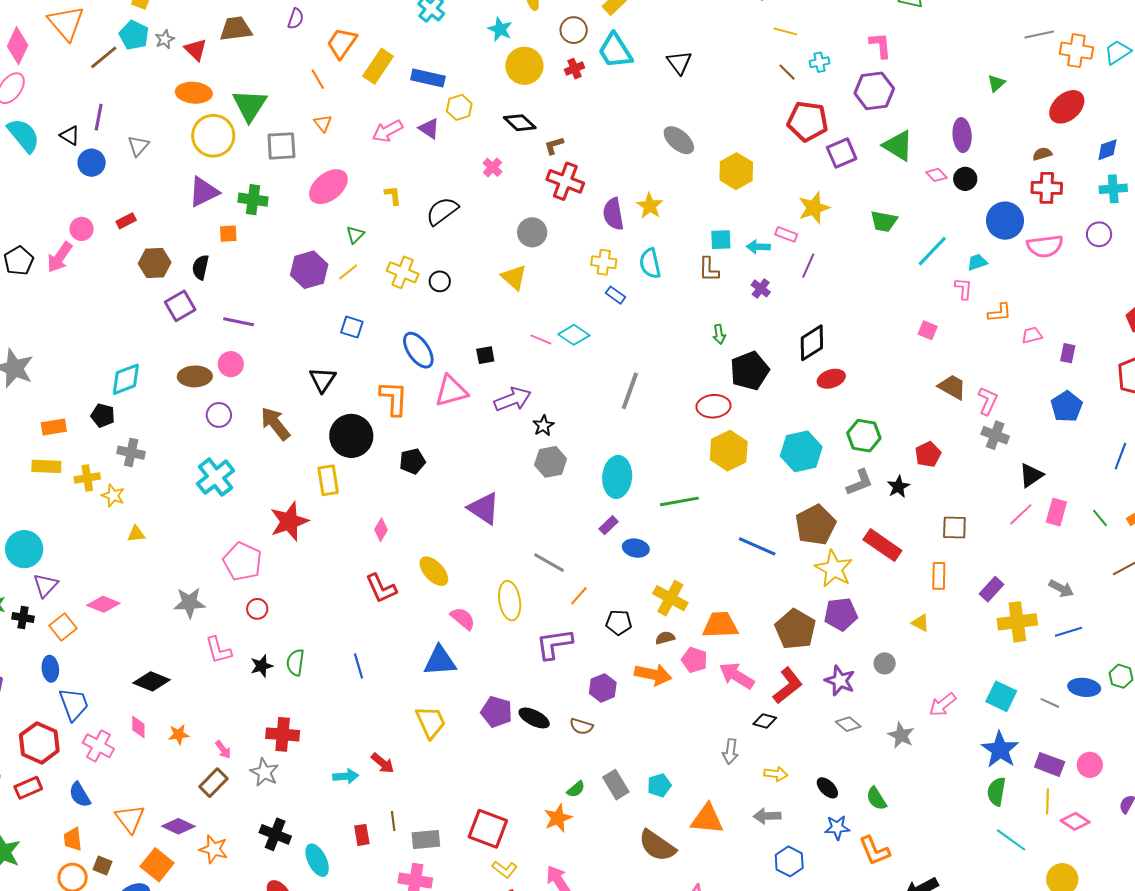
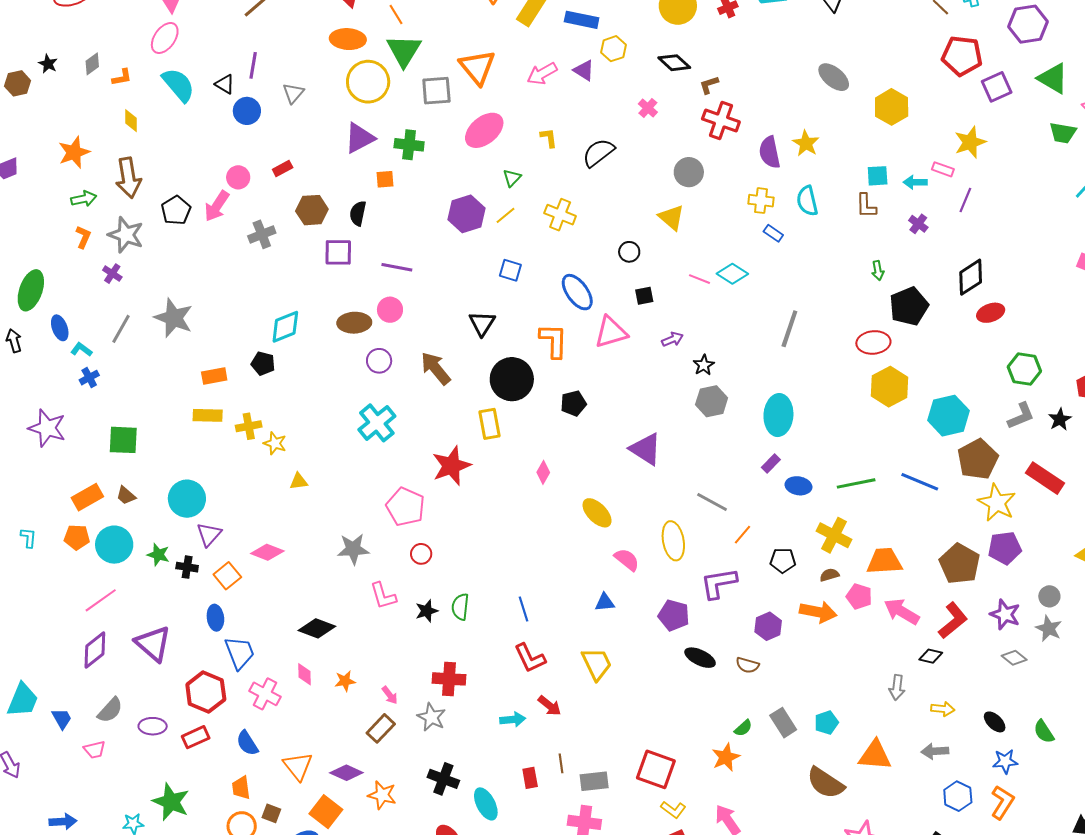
orange line: (318, 79) -> (396, 14), moved
orange triangle: (323, 123) -> (477, 67), size x2.0
green trapezoid: (884, 221) -> (1063, 133), moved
black circle: (440, 281) -> (629, 252), moved
purple square: (180, 306) -> (338, 252), turned 32
purple arrow: (513, 399) -> (672, 339), size x0.6
cyan hexagon: (801, 451) -> (949, 416), moved
gray cross: (131, 453) -> (262, 234), moved, turned -32
green line: (679, 501) -> (856, 483), moved
red L-shape: (381, 588) -> (530, 658), moved
blue triangle: (440, 661) -> (605, 602), size x0.6
purple pentagon: (497, 712) -> (674, 615), moved
gray star: (901, 735) -> (1049, 629), moved
orange L-shape: (874, 851) -> (1002, 802), moved, turned -124

